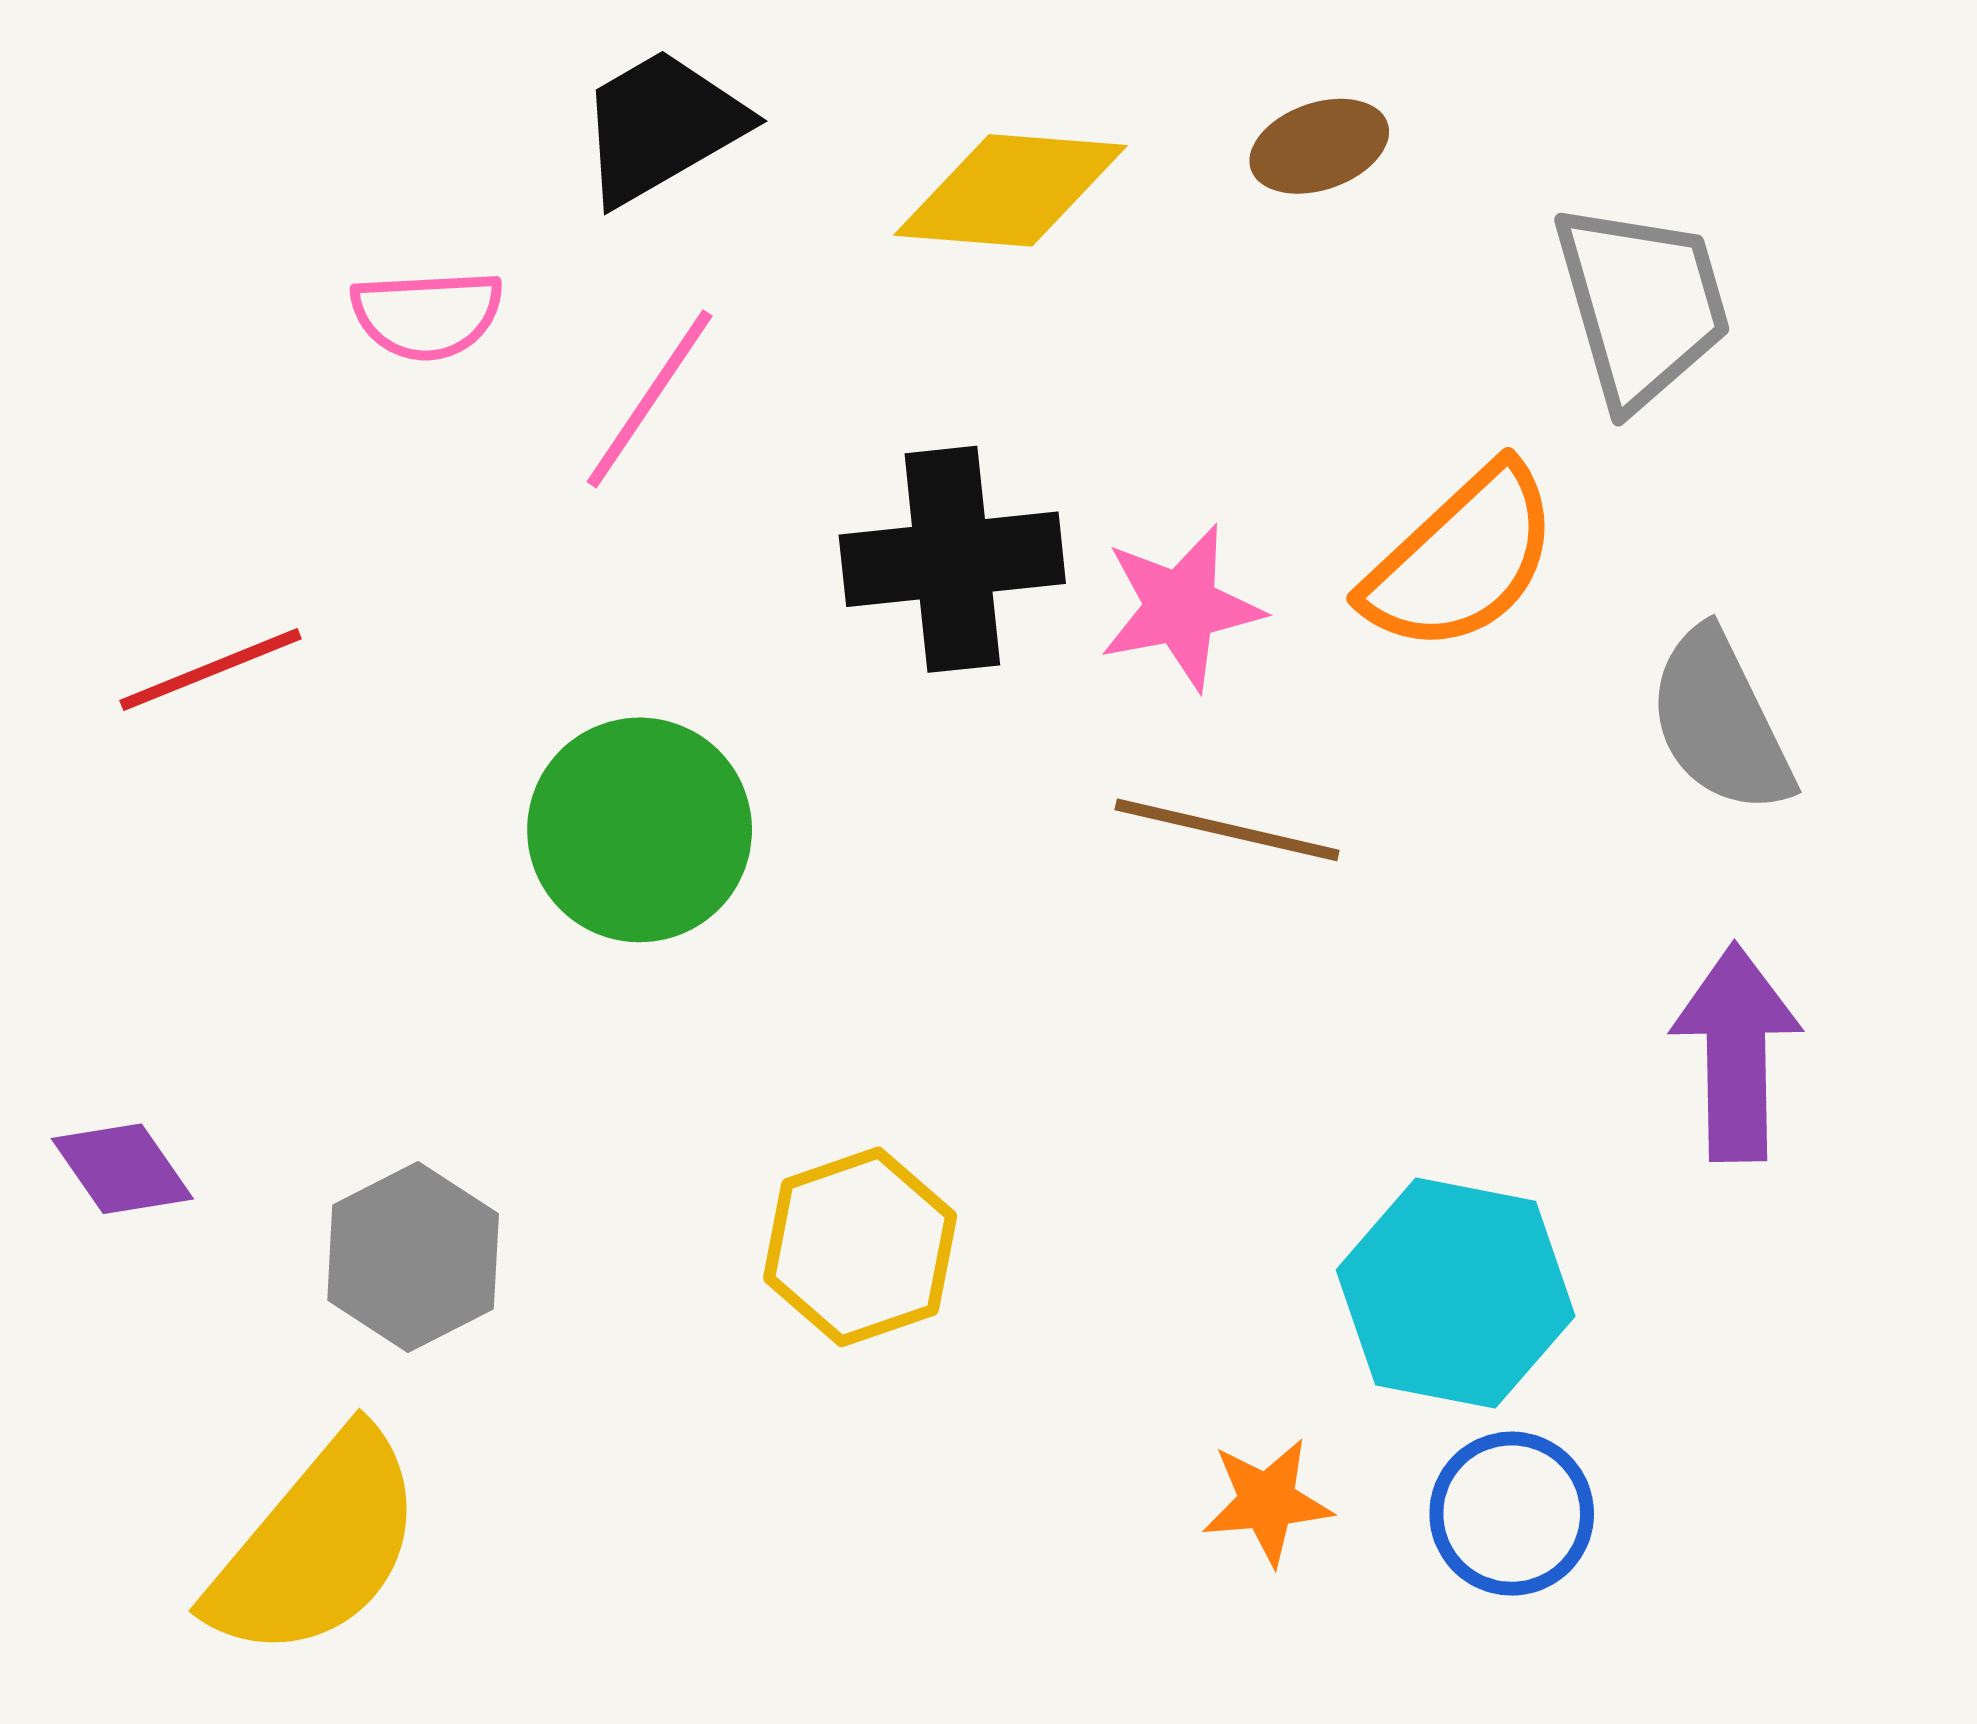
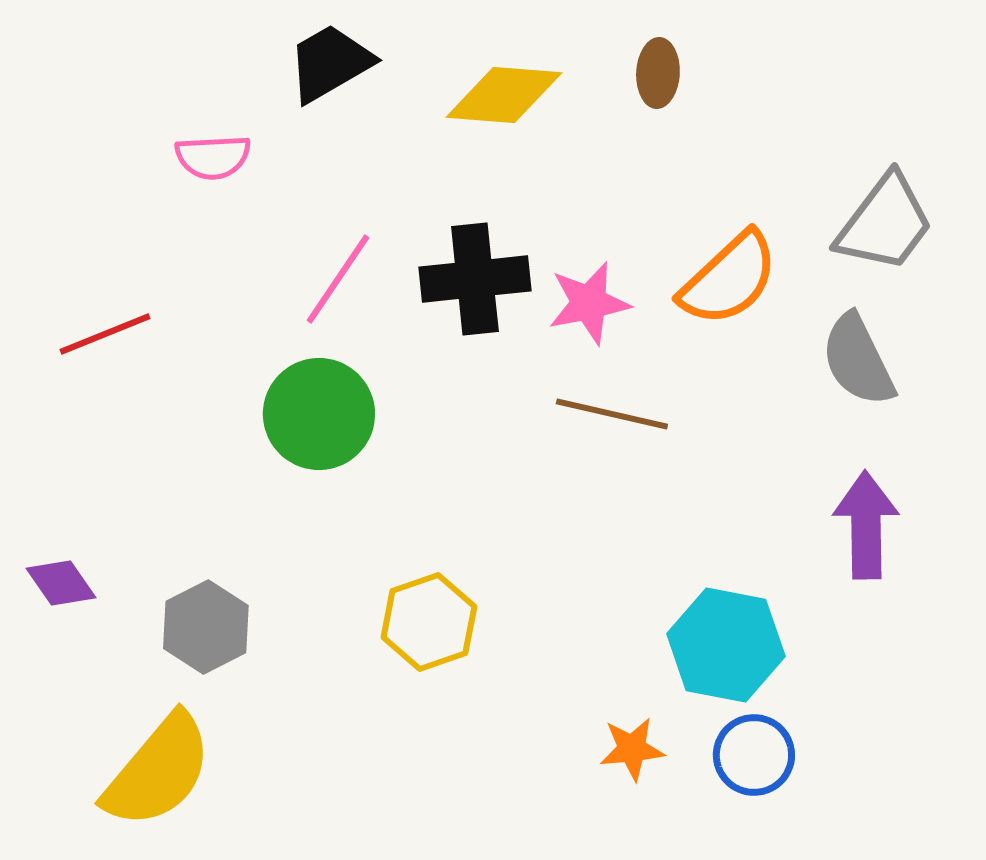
brown ellipse: (1319, 146) -> (658, 73), turned -68
gray trapezoid: (1642, 305) -> (885, 223), moved, turned 53
pink line: (650, 399) -> (338, 279), moved

